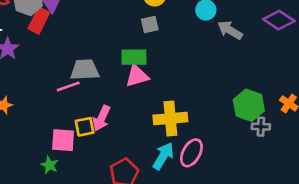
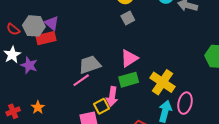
red rectangle: (39, 21) -> (46, 38), turned 66
green rectangle: (134, 57) -> (129, 80), moved
yellow cross: (170, 118) -> (162, 82), turned -35

